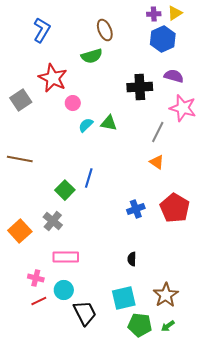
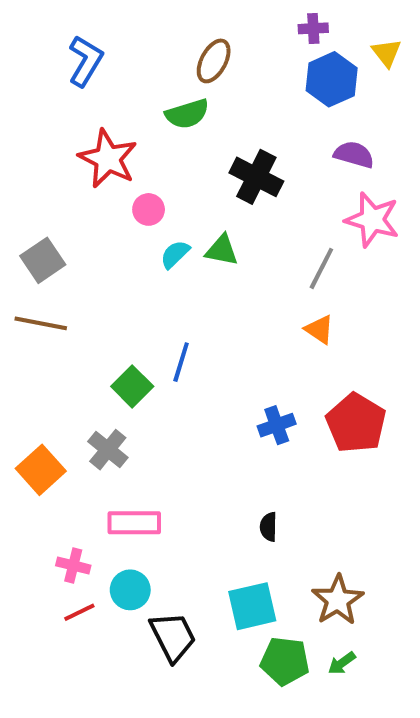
yellow triangle: (175, 13) -> (387, 53), moved, turned -35
brown ellipse: (105, 30) -> (214, 61), turned 50
black cross: (140, 87) -> (256, 177), moved, turned 30
gray square: (21, 100) -> (43, 260), moved

